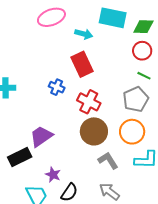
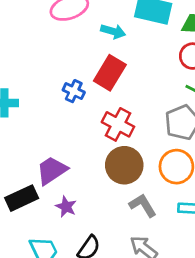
red rectangle: (82, 64) -> (110, 73), turned 55
blue cross: (57, 87) -> (74, 91), moved
purple star: (53, 175) -> (66, 207), moved

